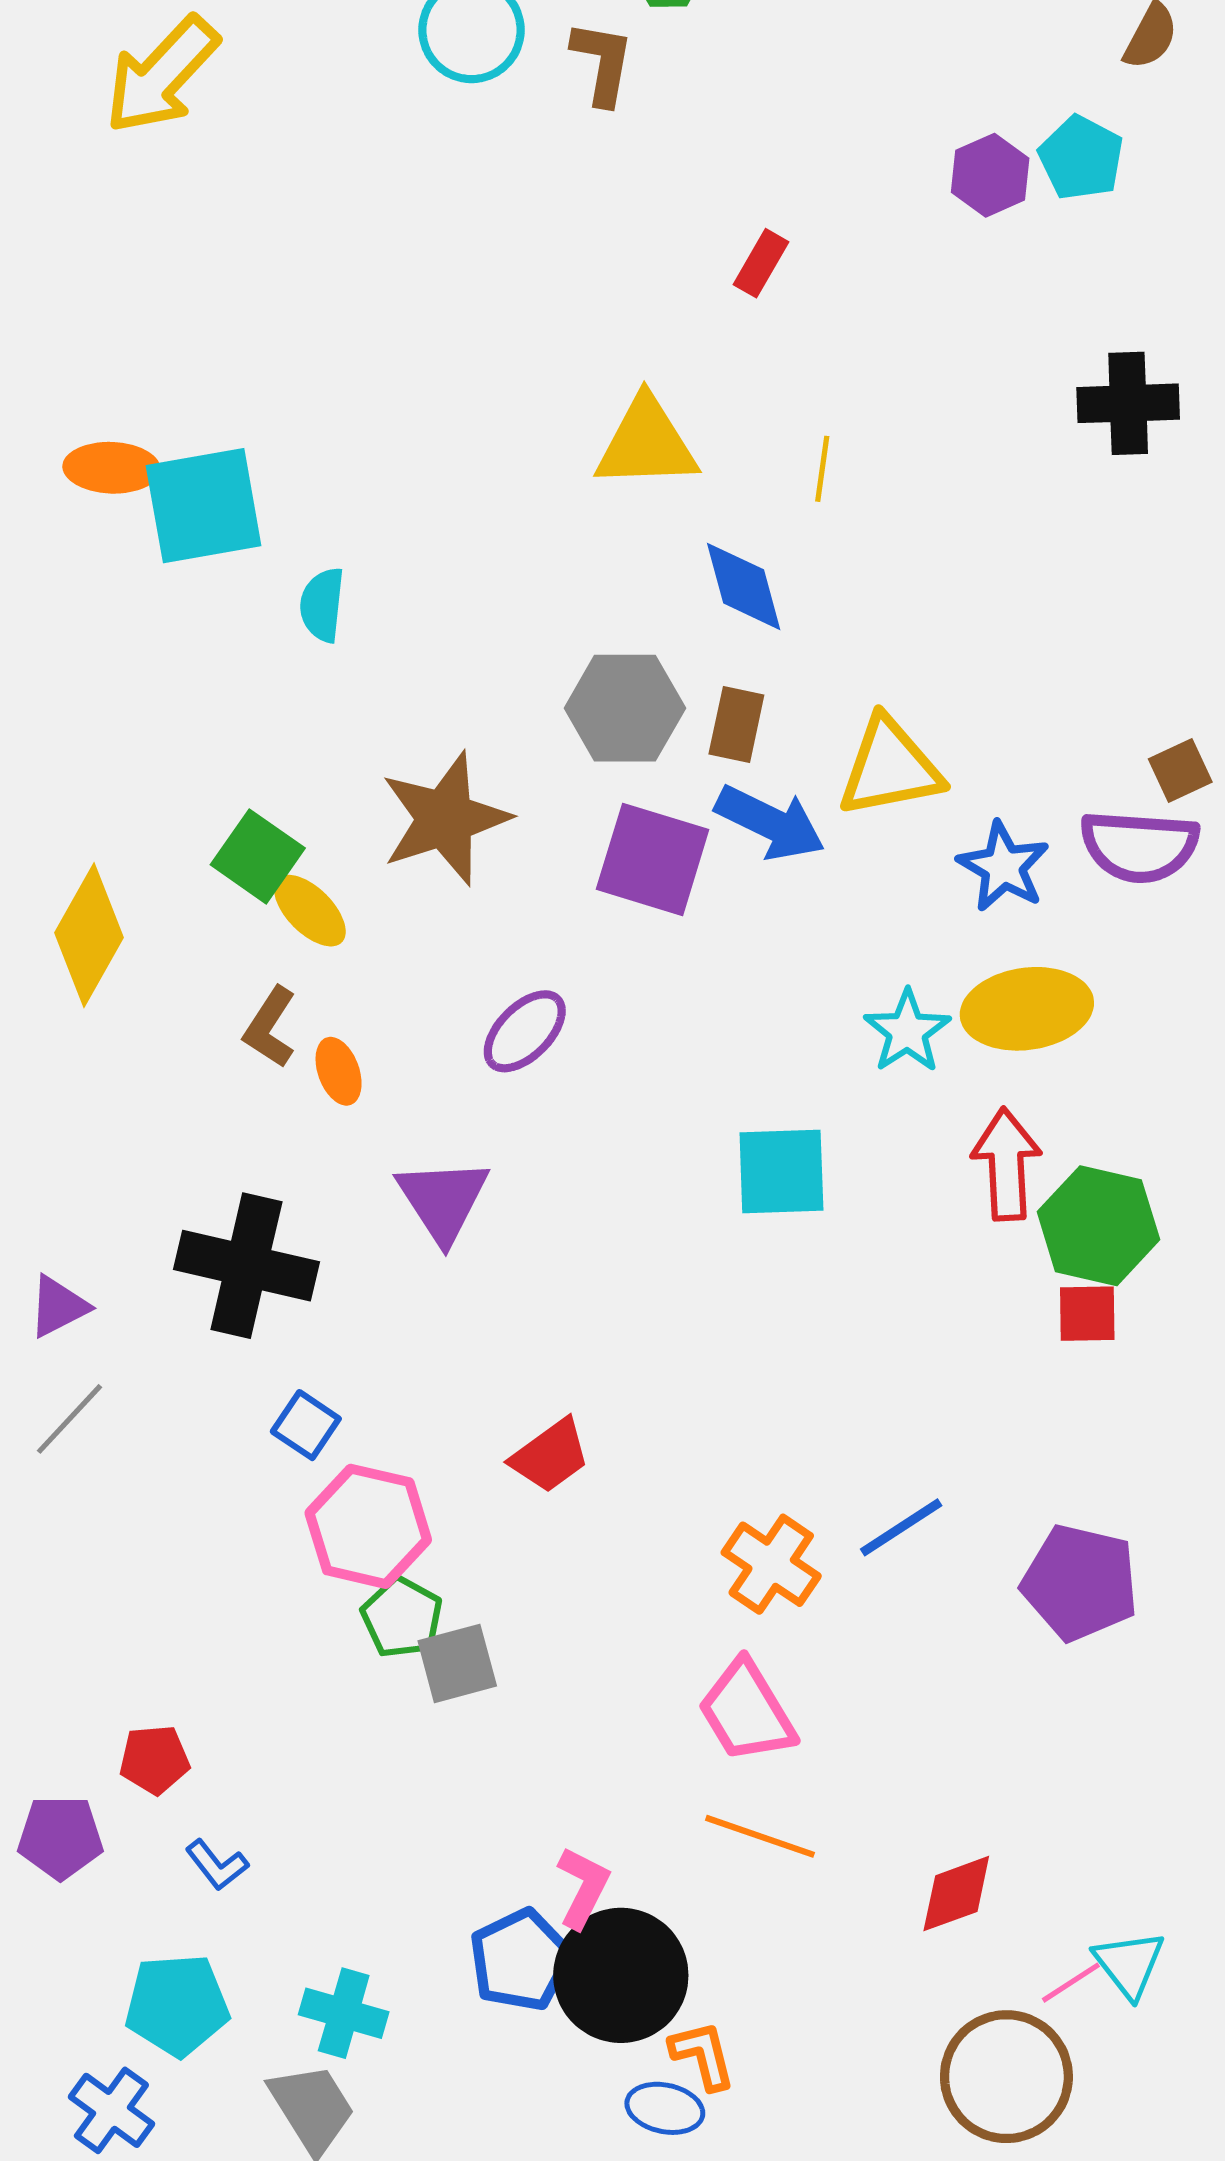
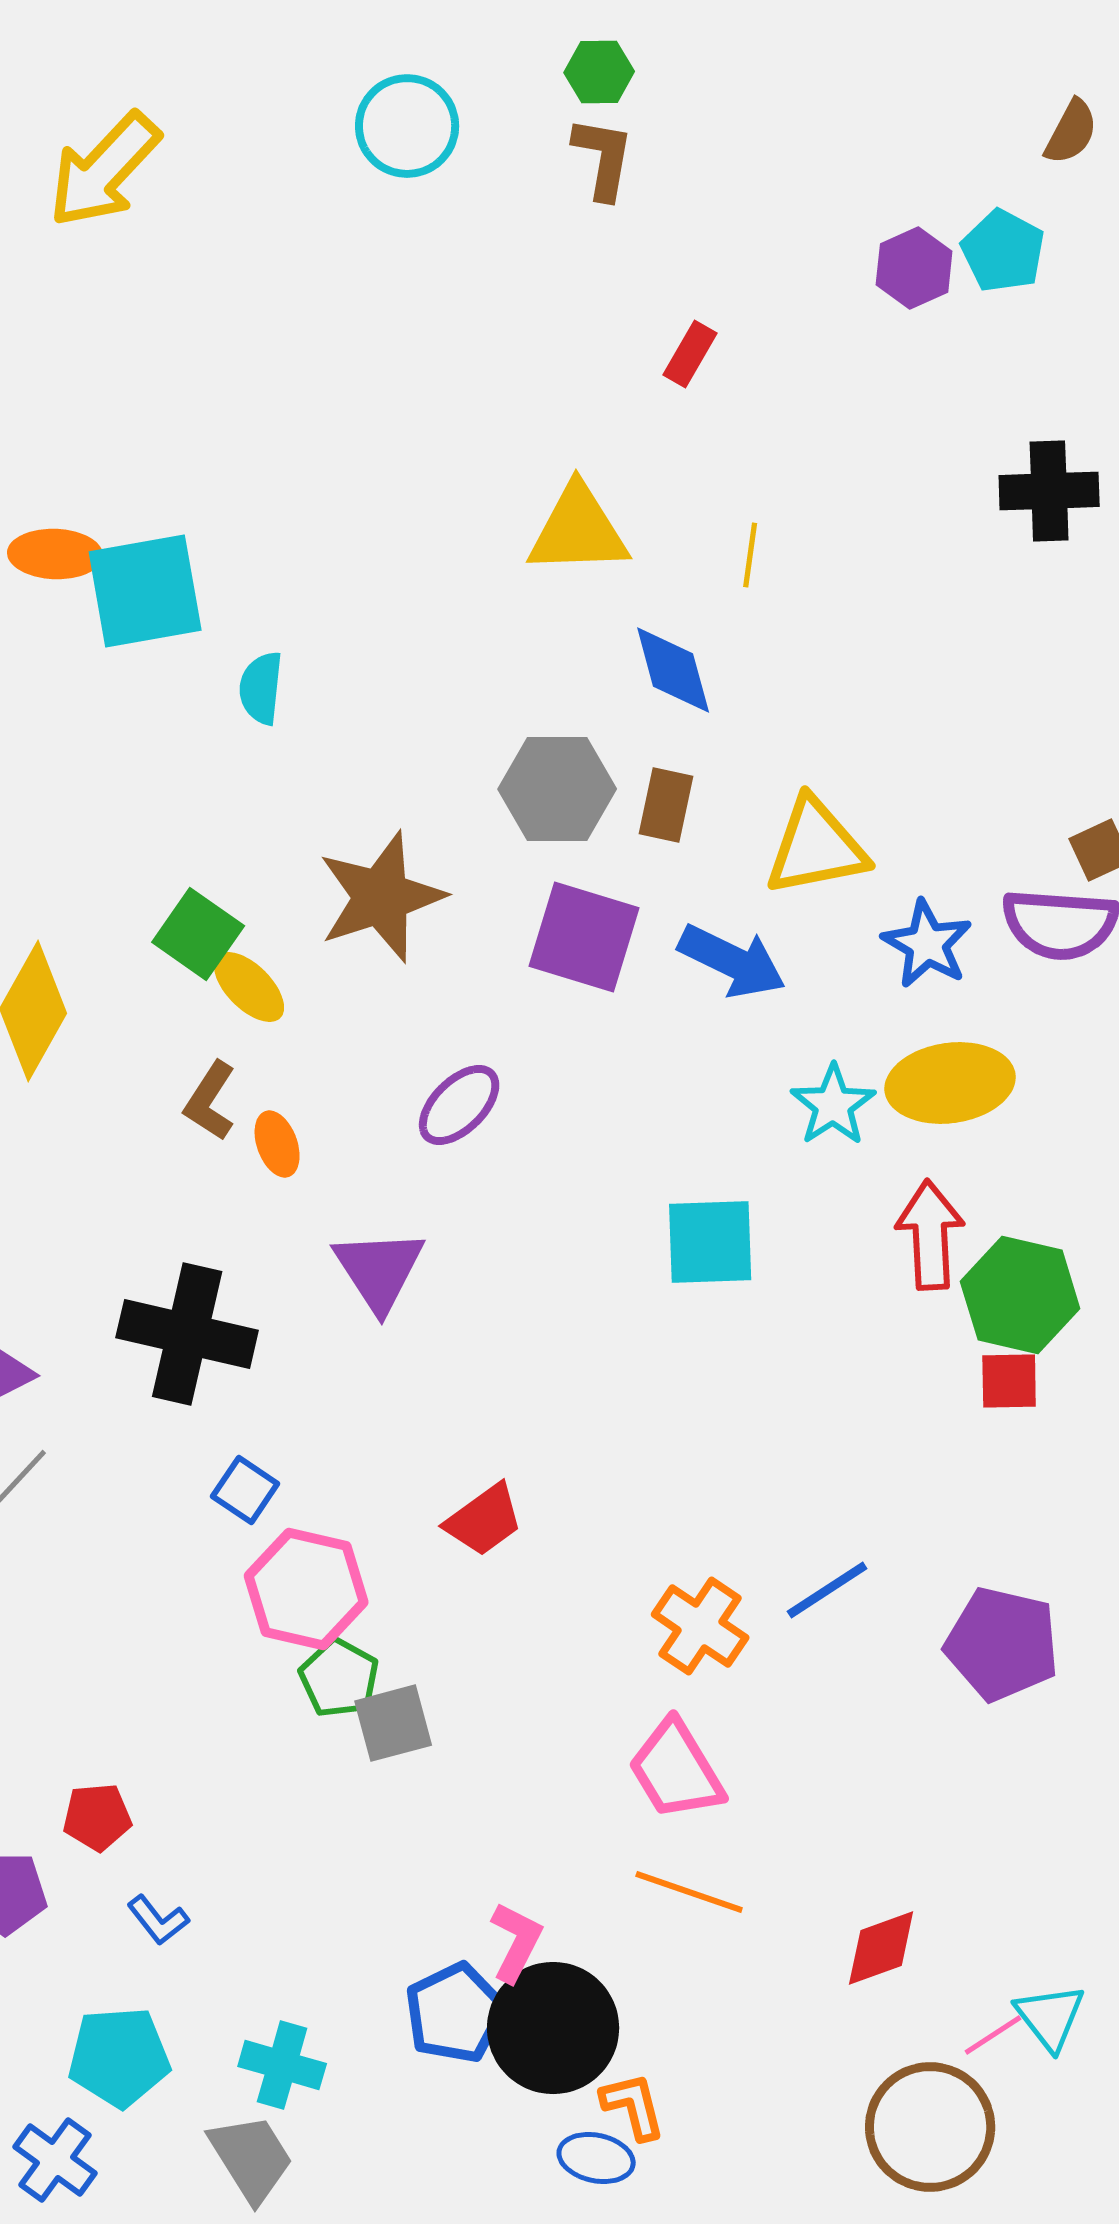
brown L-shape: (602, 63) -> (603, 158), moved
blue arrow: (770, 823) -> (732, 961), moved

